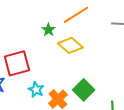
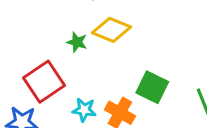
green star: (48, 30) -> (77, 42), moved

